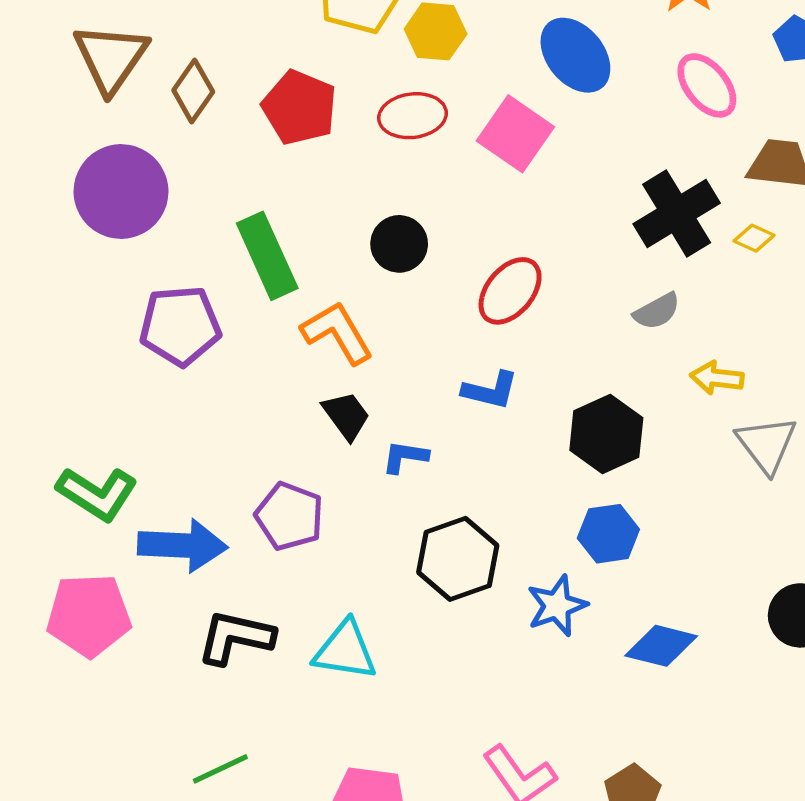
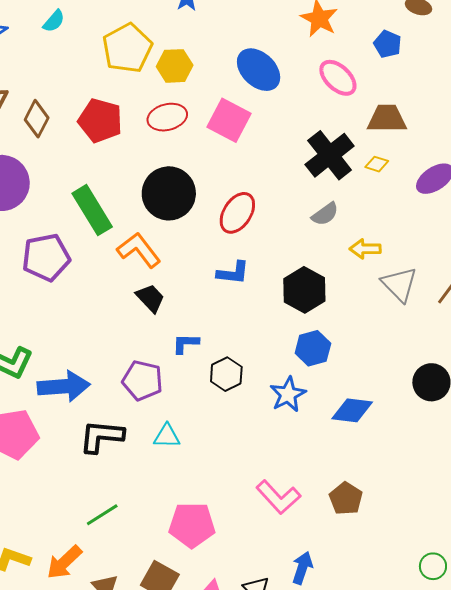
black circle: (399, 244) -> (169, 193), size x1.6
blue L-shape: (405, 457) -> (186, 343), moved
purple pentagon: (289, 516) -> (142, 380), moved
black hexagon: (458, 559) -> (226, 374), size x0.7
cyan triangle: (345, 650) -> (167, 436), size x0.7

